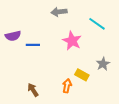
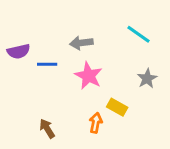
gray arrow: (59, 12) -> (81, 43), moved
pink star: (72, 41) -> (89, 76), moved
gray star: (103, 64) -> (147, 79), moved

